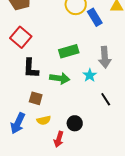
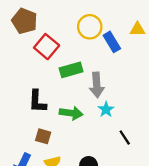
red square: (21, 37) -> (47, 47), moved
green rectangle: (69, 51) -> (71, 70), moved
gray arrow: (105, 57) -> (97, 85), moved

